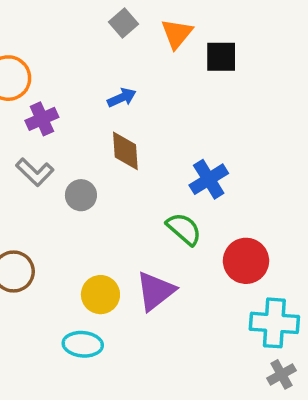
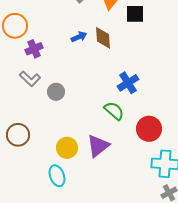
brown diamond: (125, 151) -> (103, 38), moved
cyan ellipse: (83, 344) -> (57, 176), turned 65

